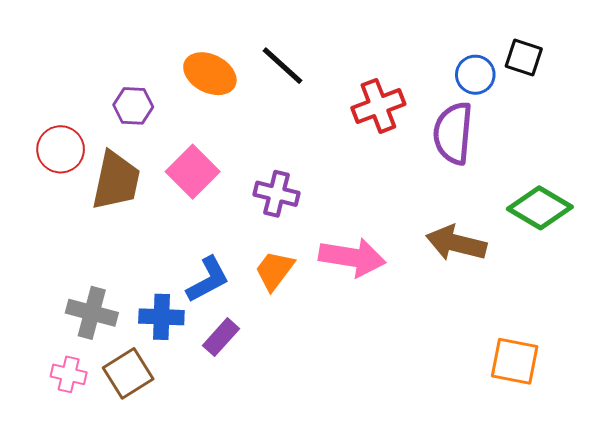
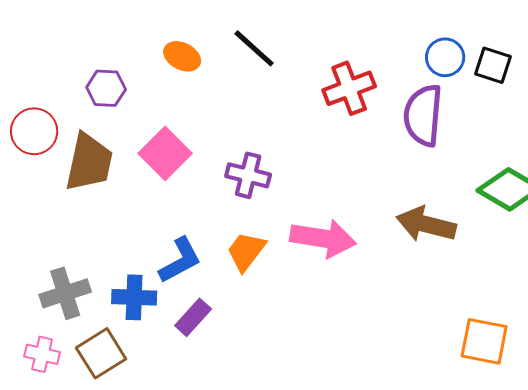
black square: (524, 58) -> (493, 65), moved
orange ellipse: (210, 74) -> (182, 56), size x0.7
gray cross: (92, 313) -> (65, 293), turned -33

